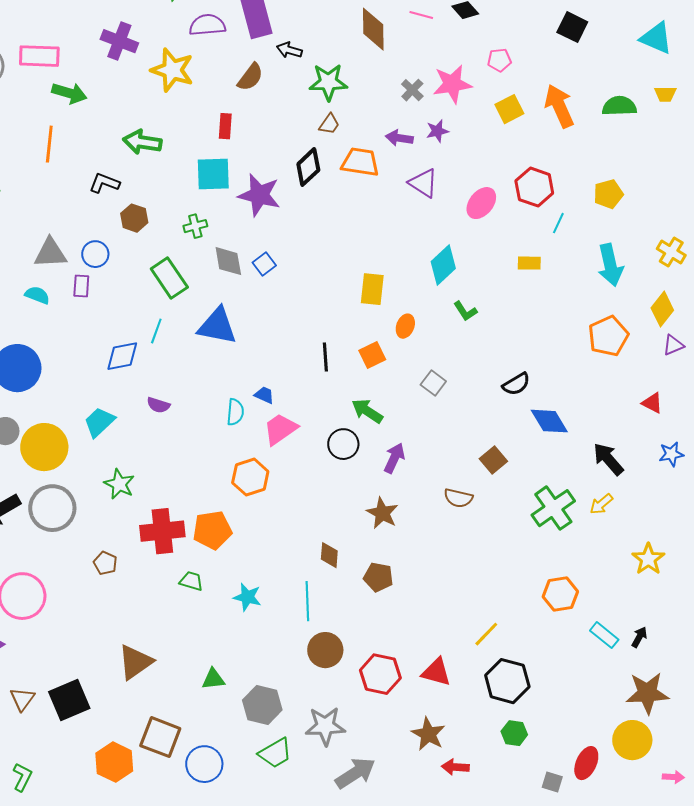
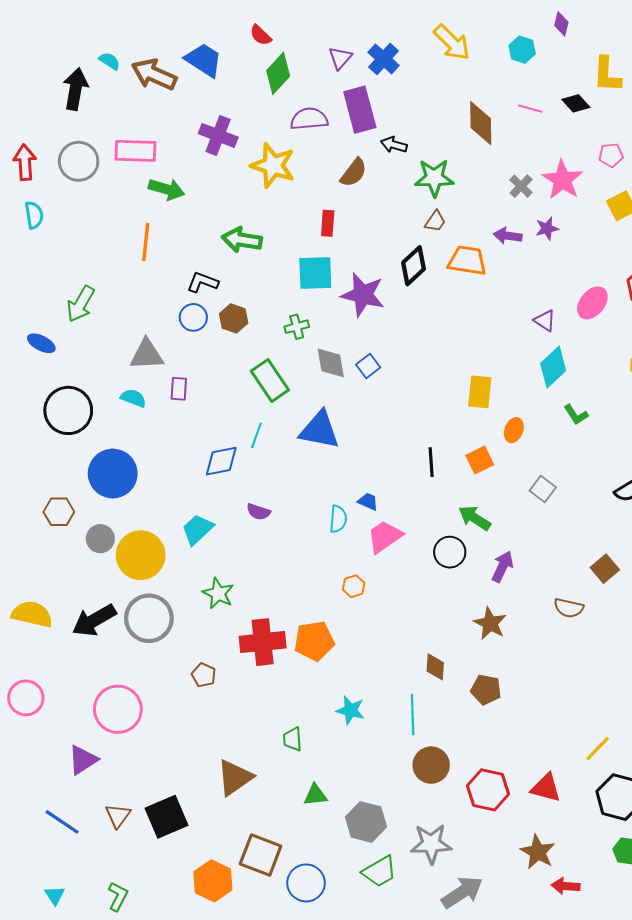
pink star: (452, 84) -> (562, 180), turned -30
purple triangle: (423, 183) -> (545, 321), moved, size x0.7
blue circle: (95, 254) -> (193, 317), moved
orange hexagon: (250, 477) -> (354, 586), size x0.6
green trapezoid: (191, 581) -> (293, 739), moved, turned -110

